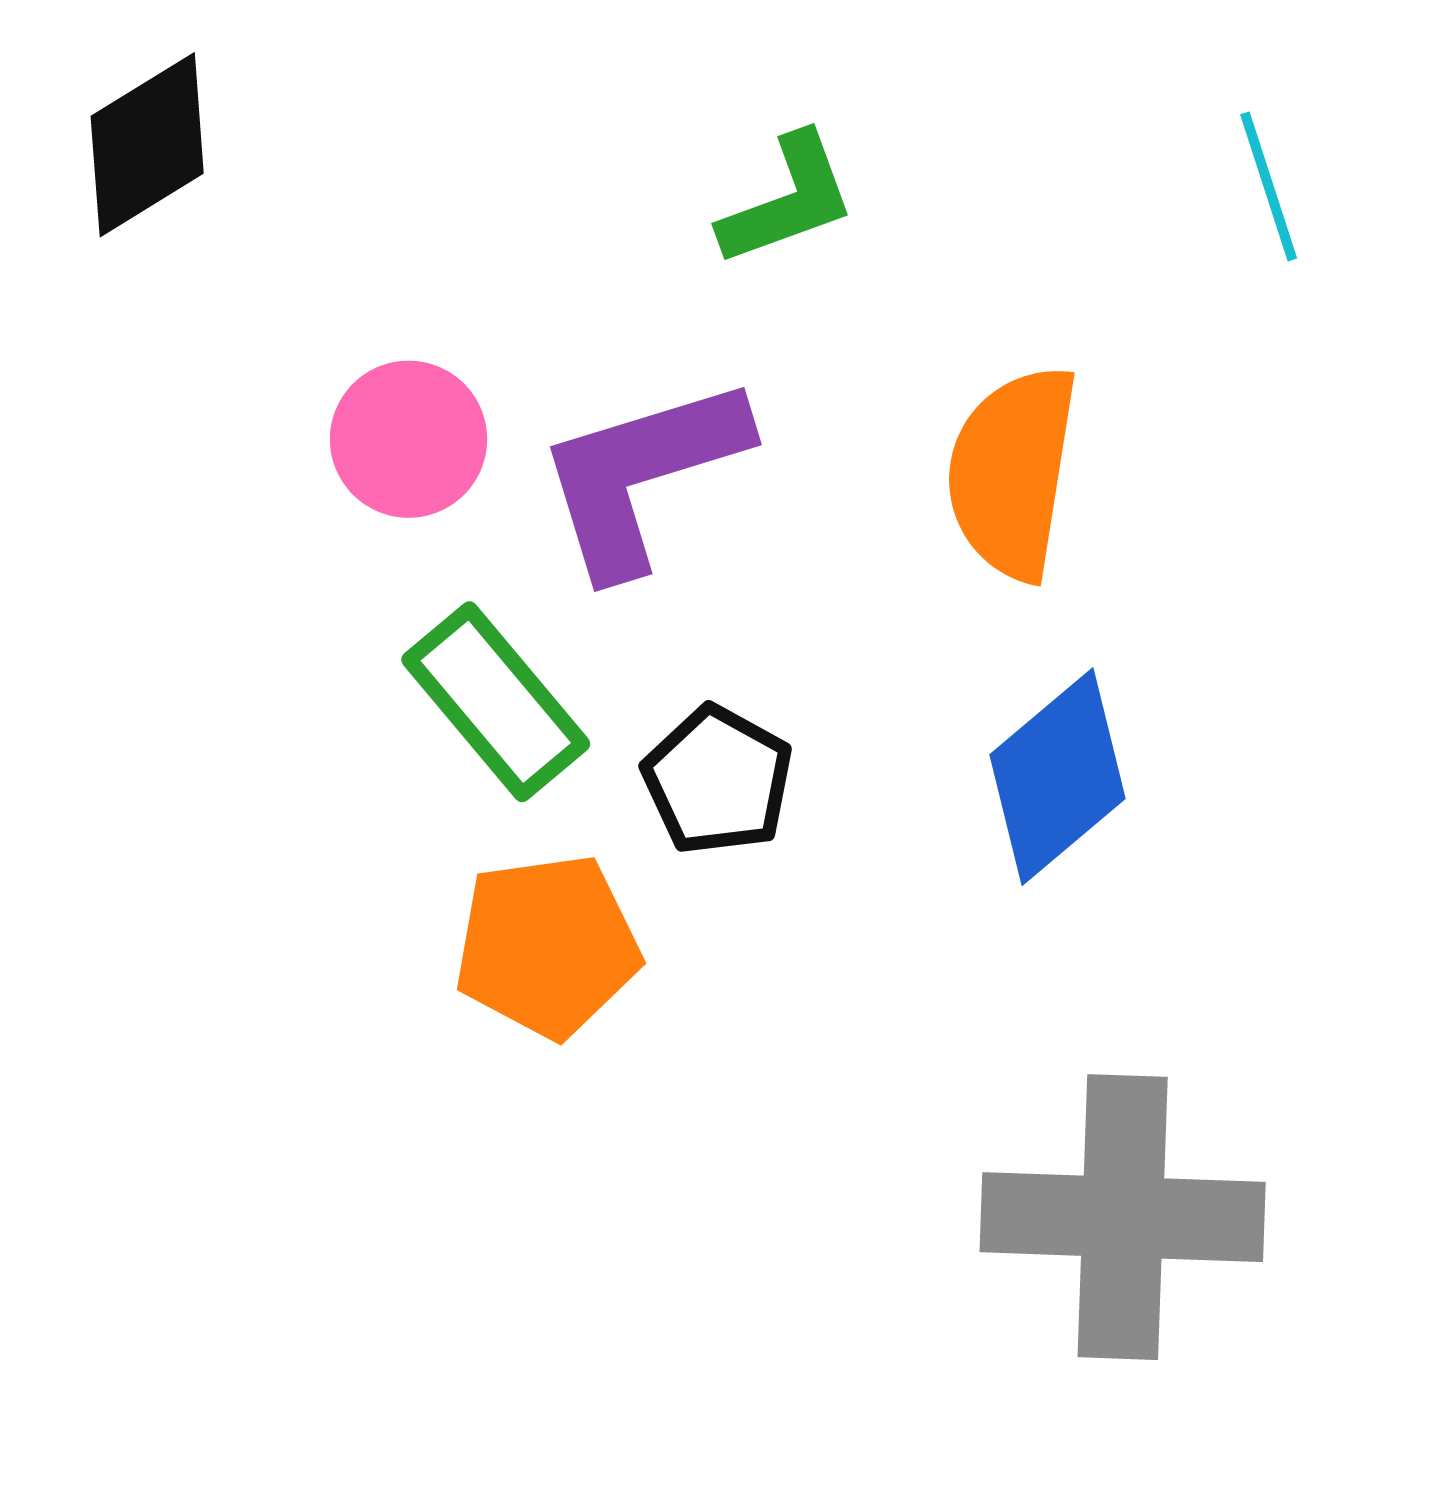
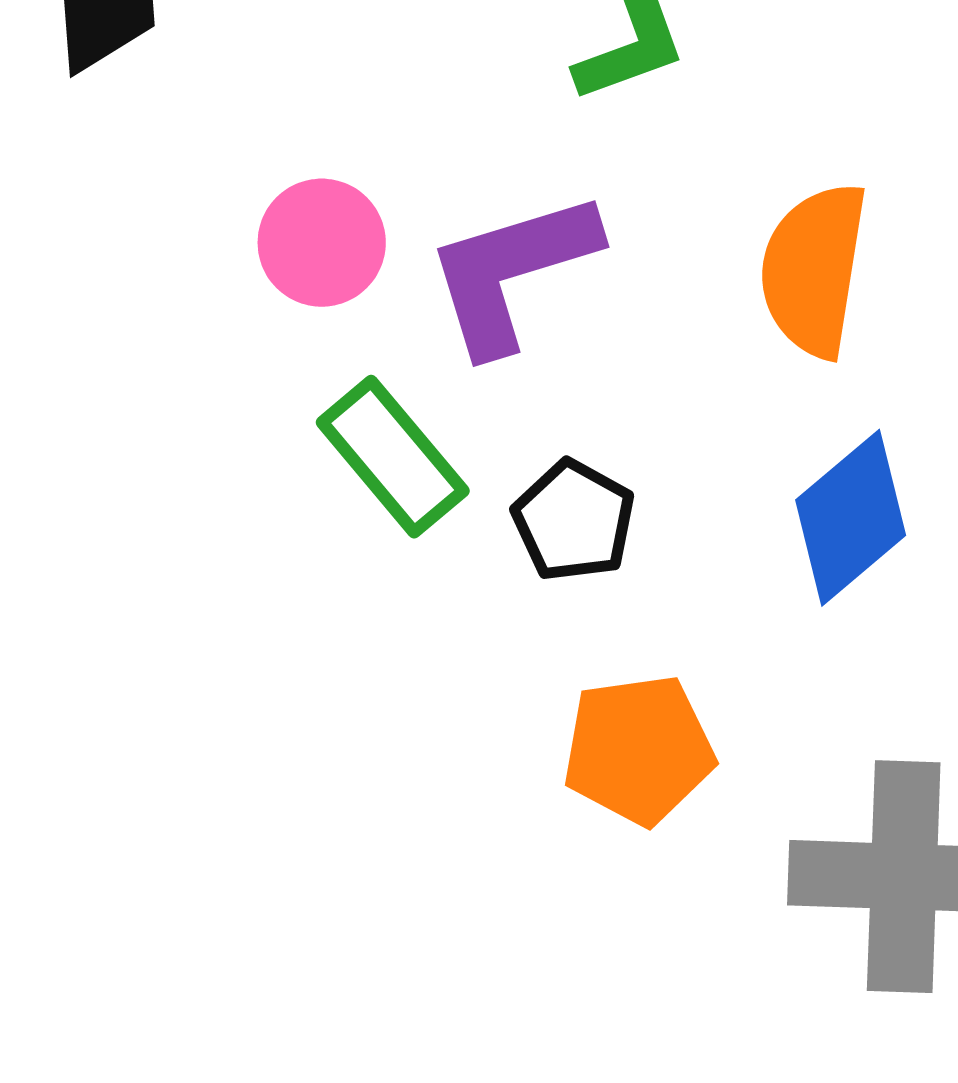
orange pentagon: (547, 946) -> (639, 750), moved

